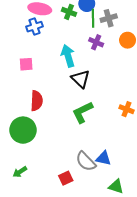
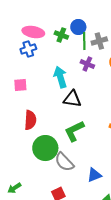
black triangle: (80, 79) -> (72, 99), turned -36
green circle: (23, 130) -> (45, 148), moved
blue triangle: (103, 158) -> (94, 175), turned -35
gray semicircle: (86, 161) -> (64, 162), moved

